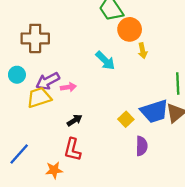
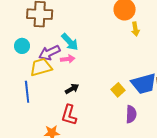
cyan arrow: (105, 61) -> (70, 42), moved
blue line: (19, 154) -> (27, 92), moved, turned -50

